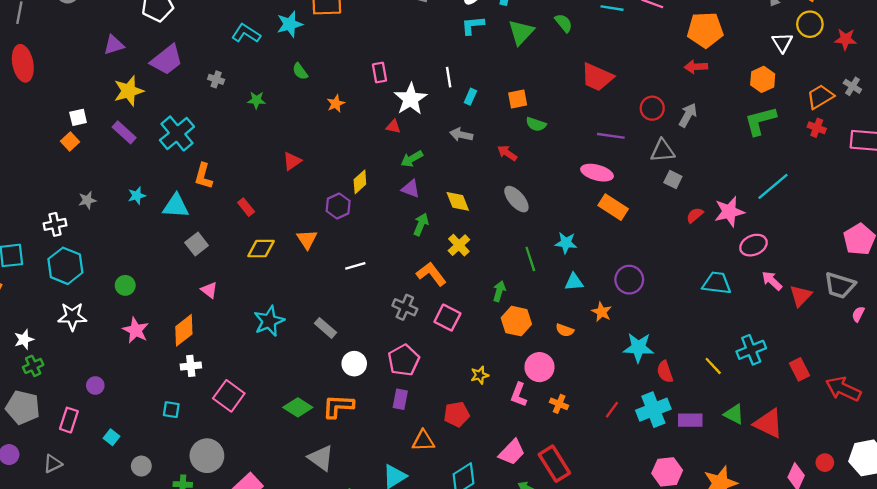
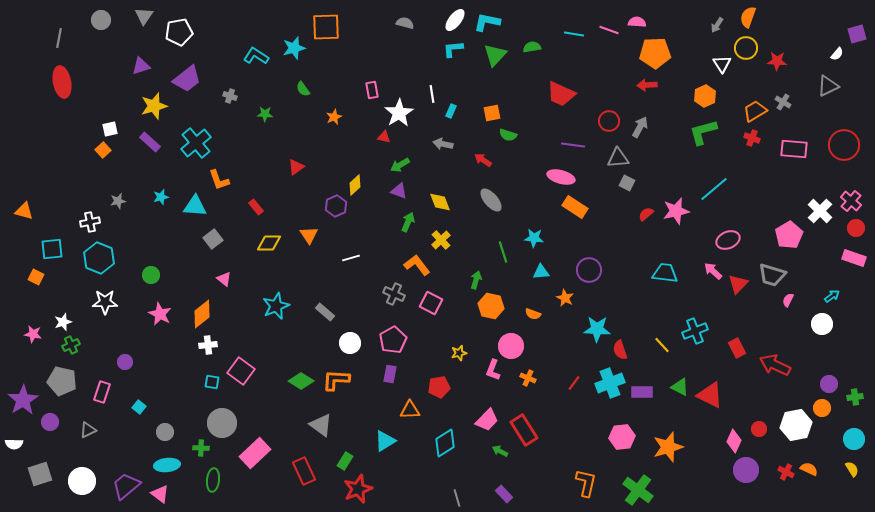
green semicircle: (564, 23) -> (532, 47), turned -60
orange L-shape: (203, 176) -> (219, 180), turned -35
pink ellipse: (753, 245) -> (728, 240), moved
cyan square: (171, 410) -> (212, 382), moved

